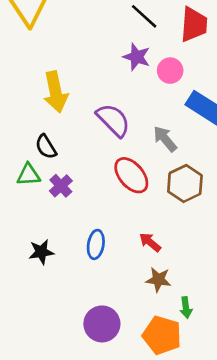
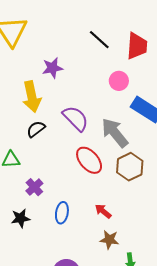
purple star: (137, 57) -> (52, 68), moved, turned -30
gray arrow: (165, 139) -> (115, 133), size x1.5
black semicircle: (46, 147) -> (36, 129), moved, turned 84
purple cross: (61, 186) -> (34, 187), moved

